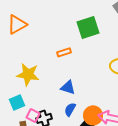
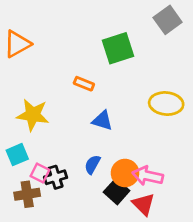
orange rectangle: (64, 52) -> (84, 84), turned 40
blue triangle: (68, 87) -> (102, 121), moved

